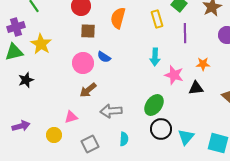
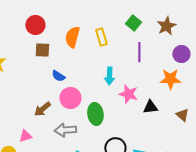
yellow rectangle: (157, 19) -> (101, 37), moved
pink circle: (83, 63) -> (70, 98), moved
orange star: (203, 64) -> (170, 79), moved, size x1.5
green ellipse: (154, 105) -> (95, 114), moved, turned -45

